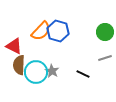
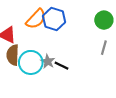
gray line: (105, 58) -> (104, 48), turned -56
black line: (83, 74) -> (62, 66), moved

